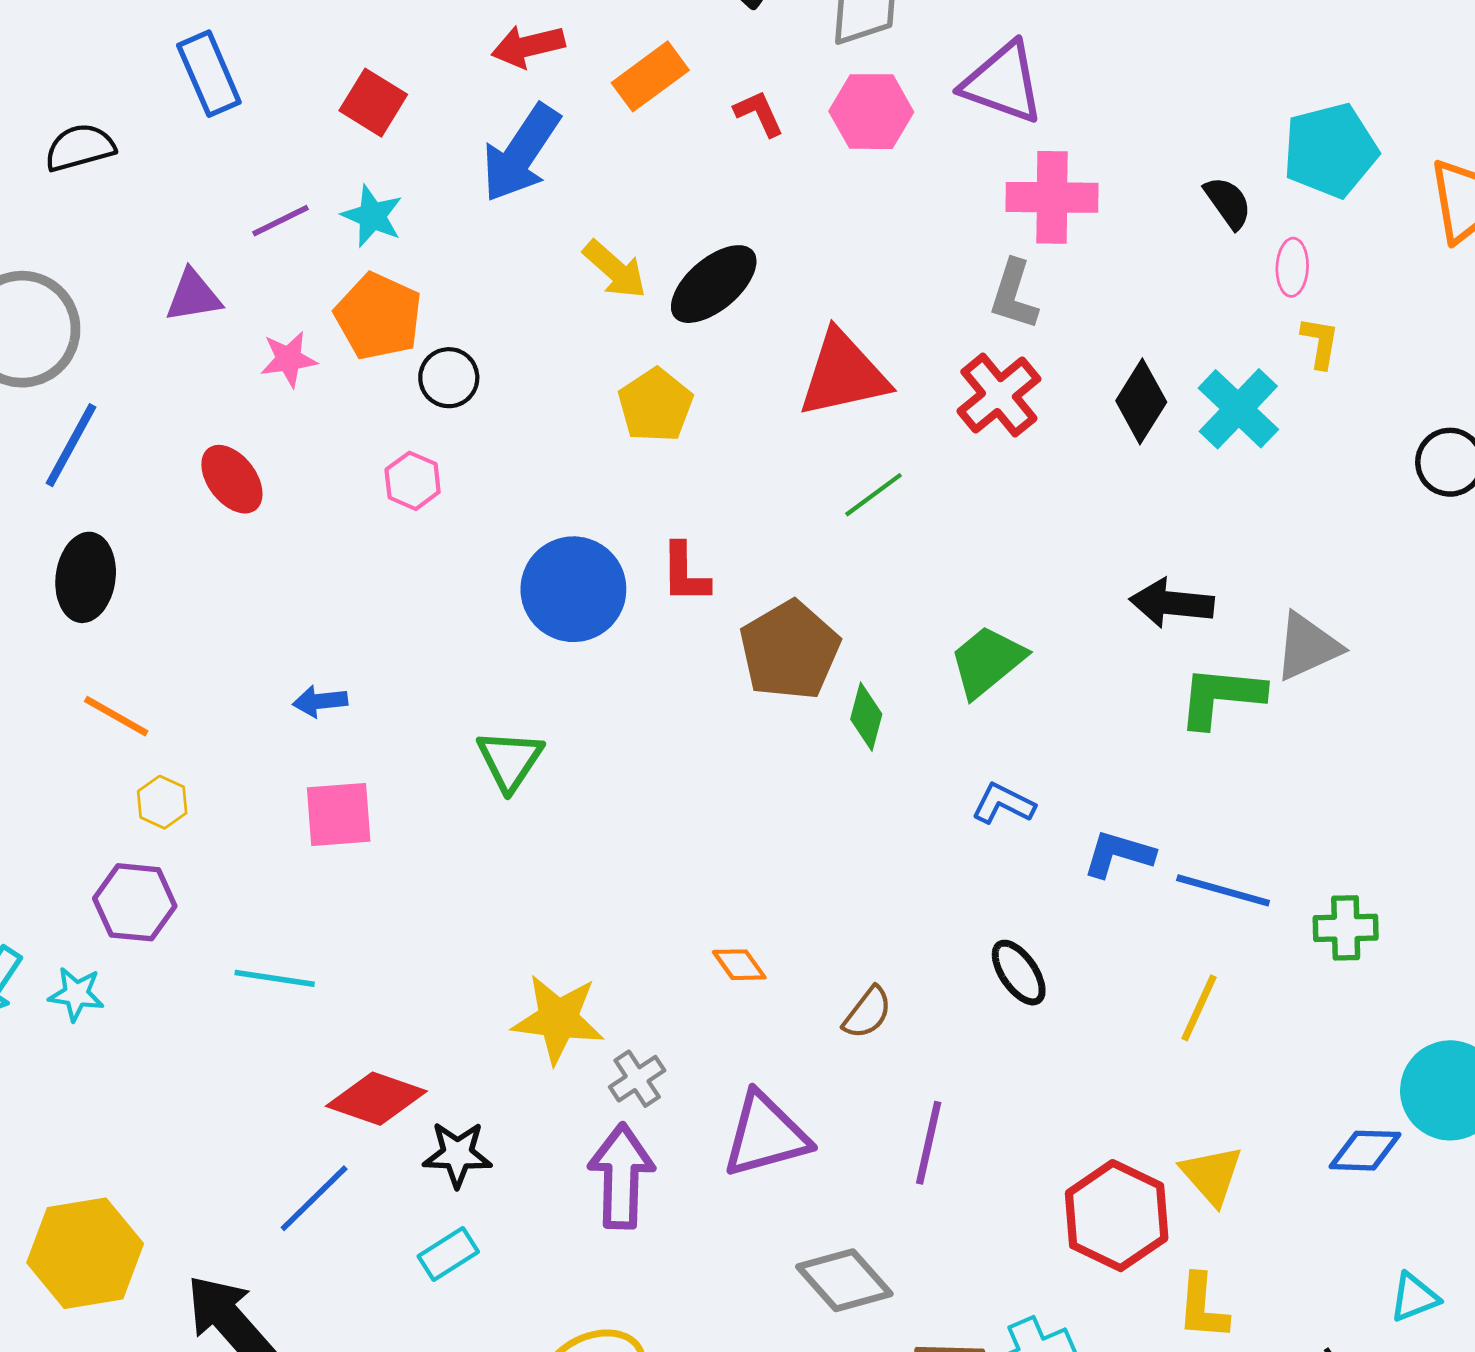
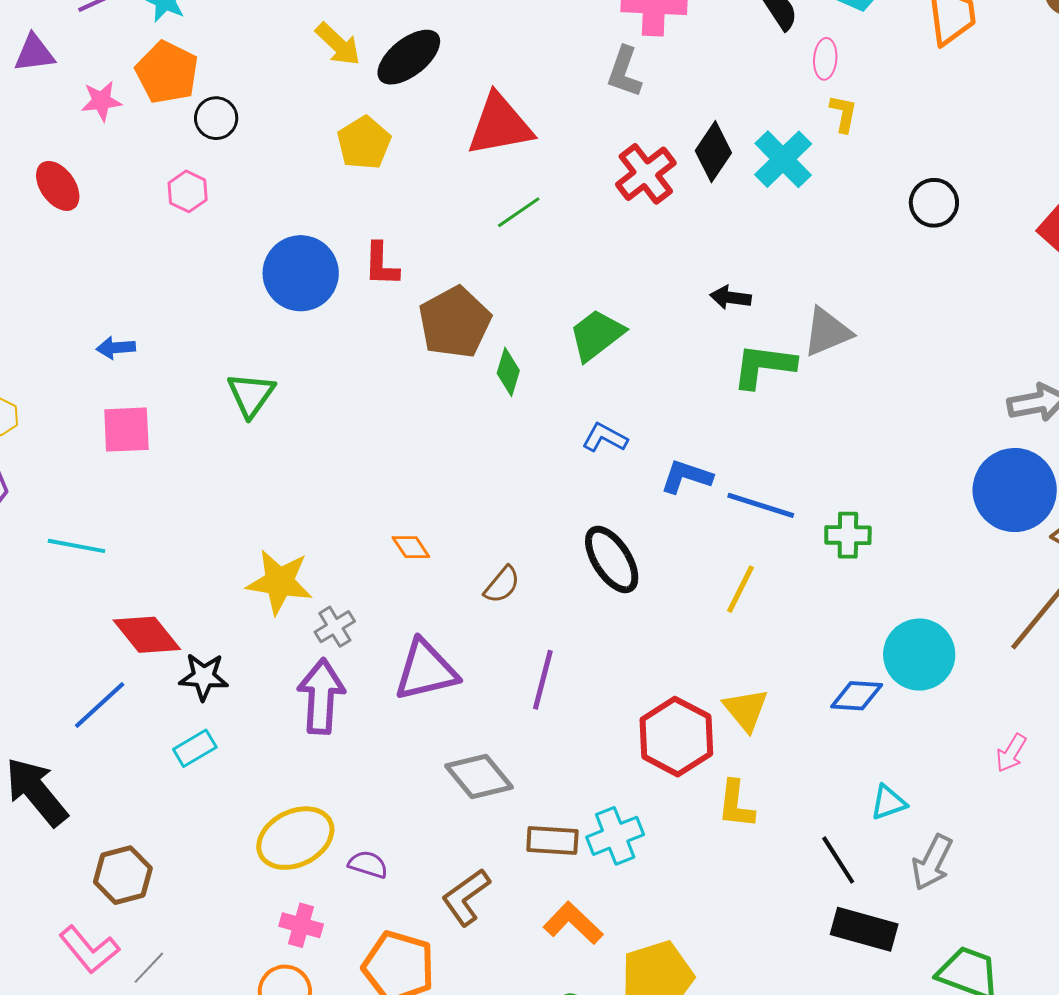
red cross: (999, 395) -> (646, 174), moved
black arrow: (1172, 603) -> (731, 297), size x0.7
black ellipse: (1019, 973) -> (612, 559), size x1.4
red diamond: (376, 1099) -> (147, 635), turned 30

